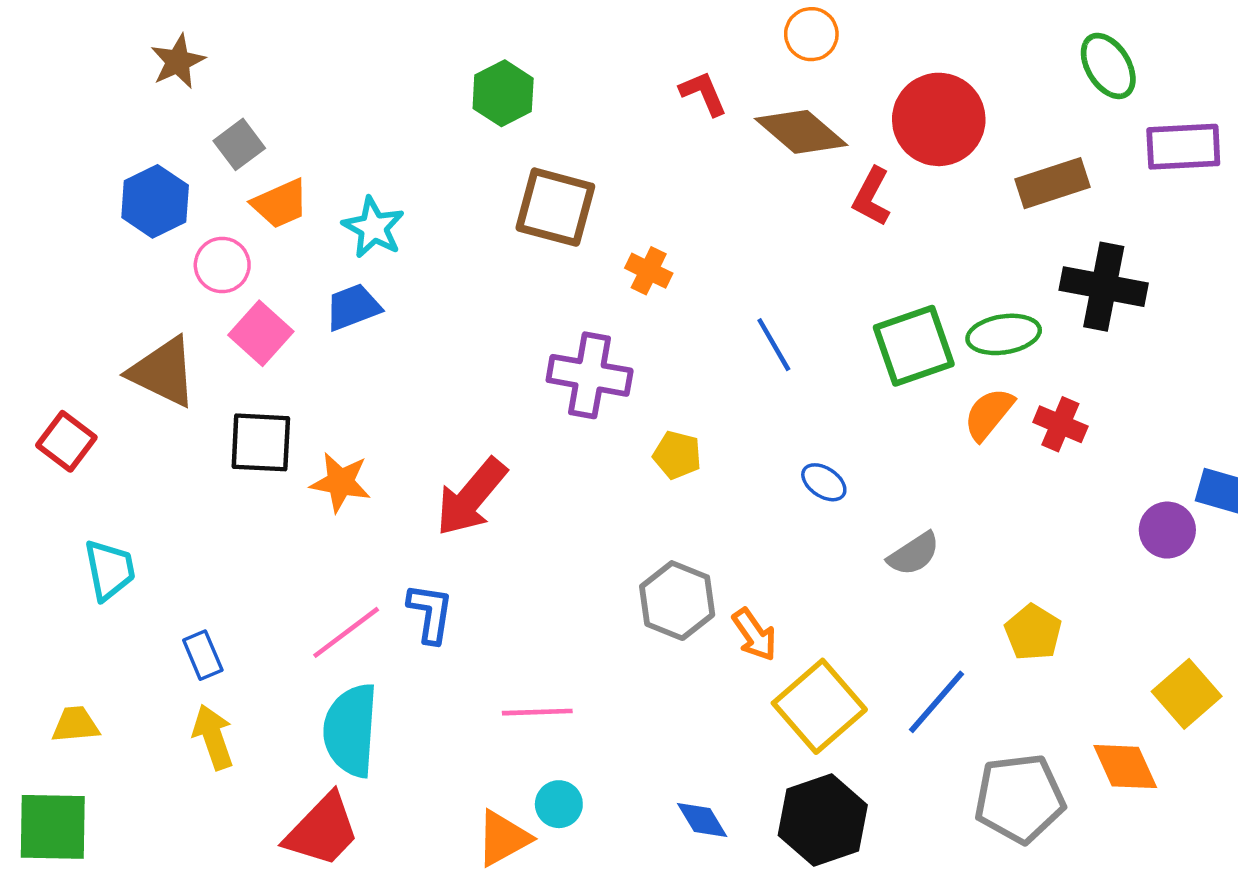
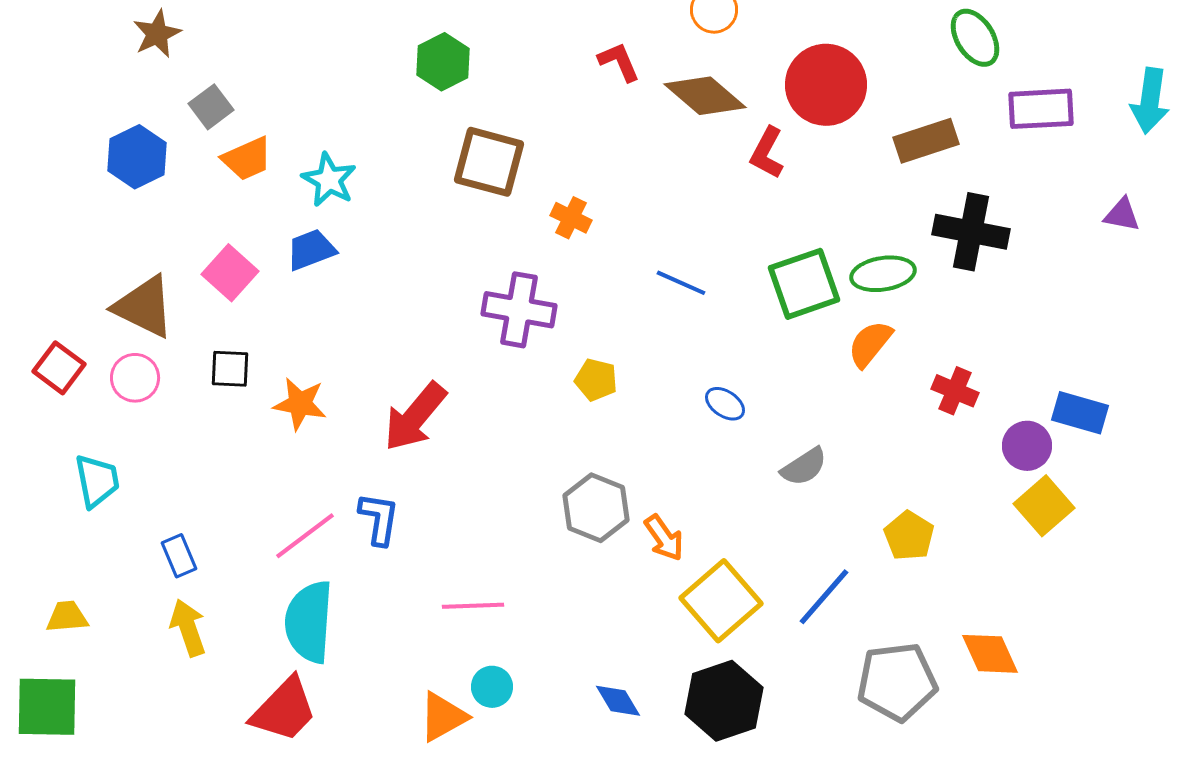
pink circle: (222, 265) -> (135, 378), moved
blue line: (774, 345) -> (681, 283), turned -36
red cross: (1060, 424) -> (955, 391), moved
black square: (261, 442) -> (230, 369), size x0.7
yellow square: (1187, 694) -> (1044, 506), moved

